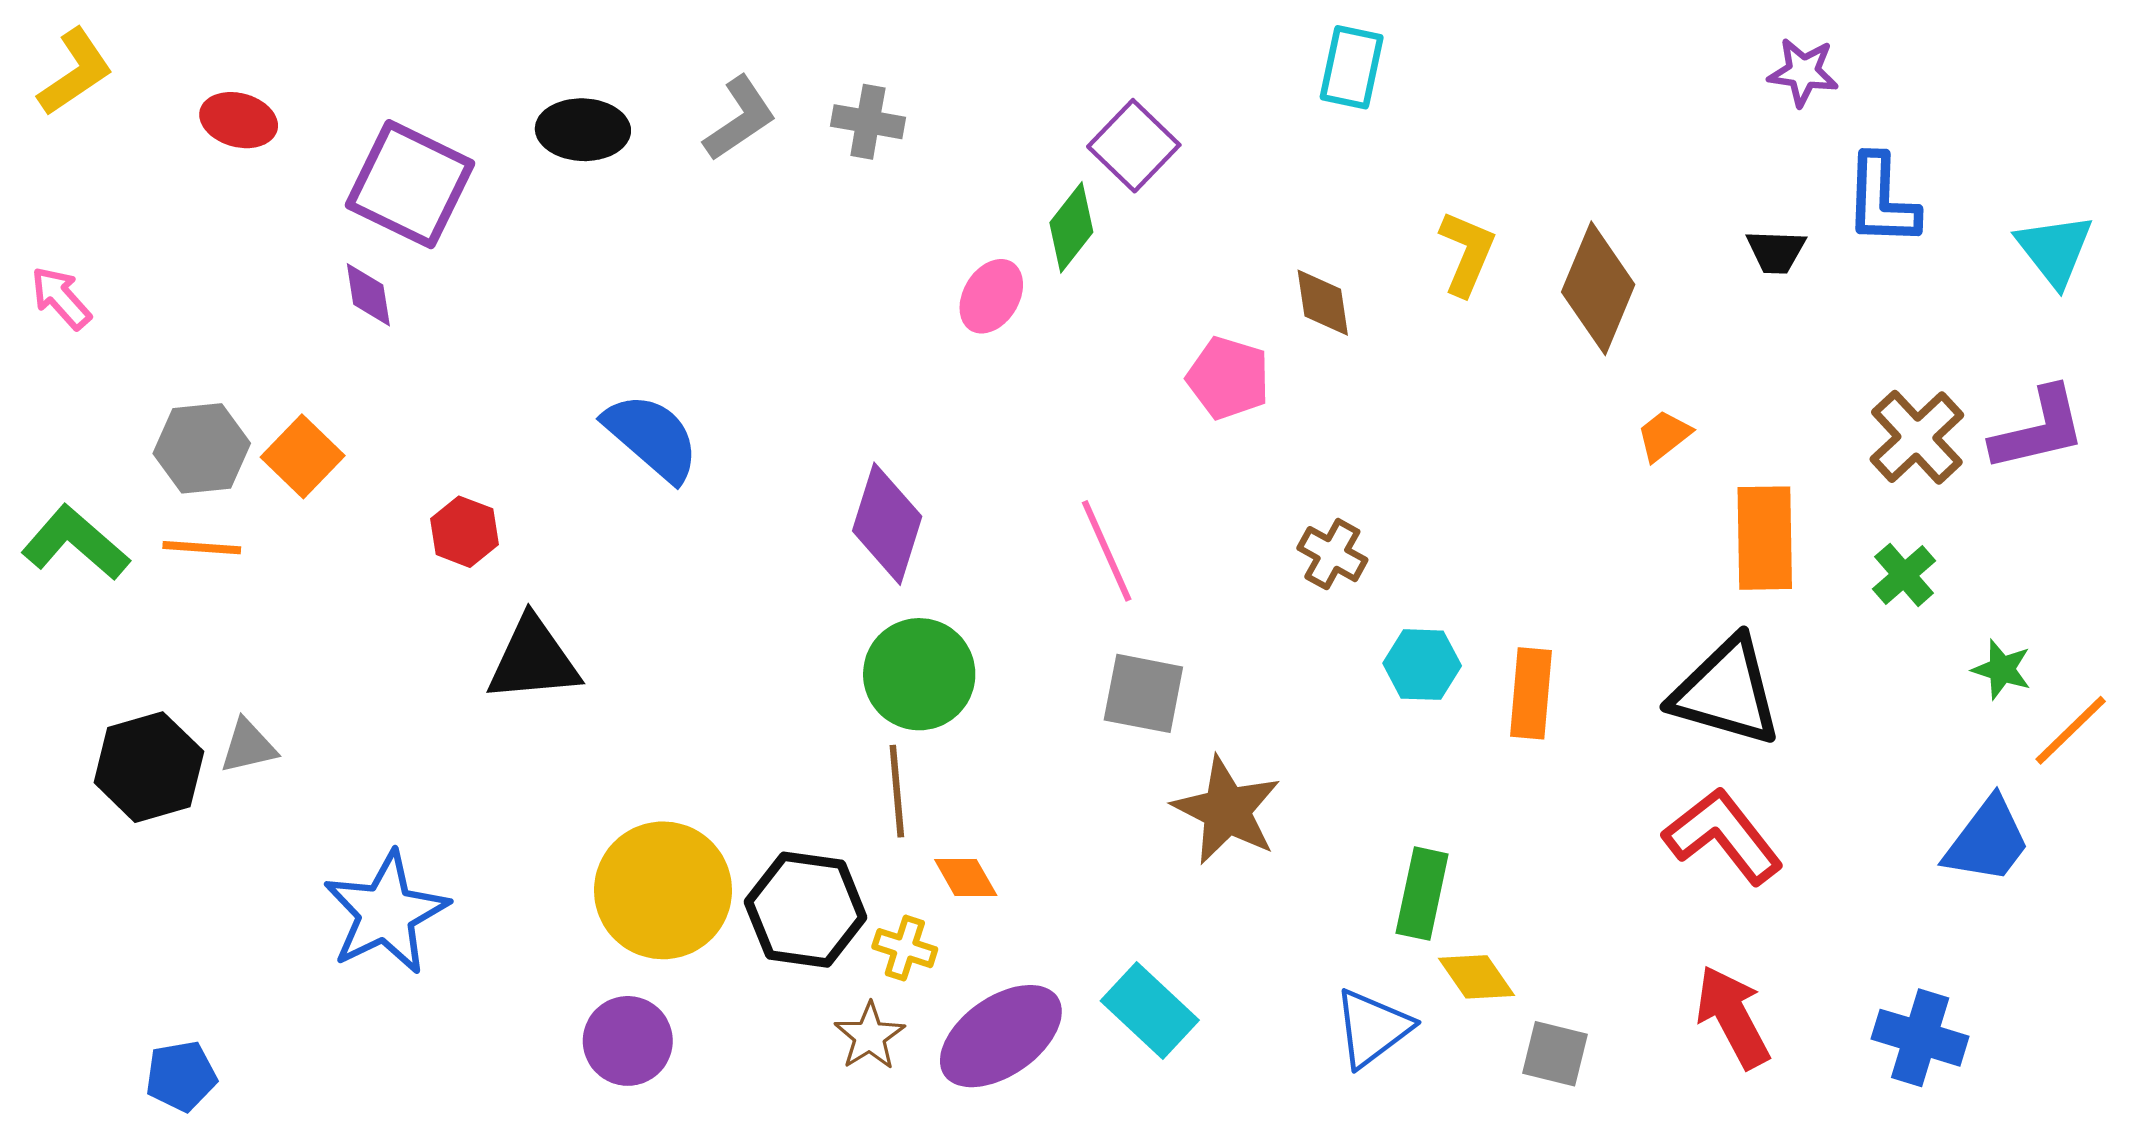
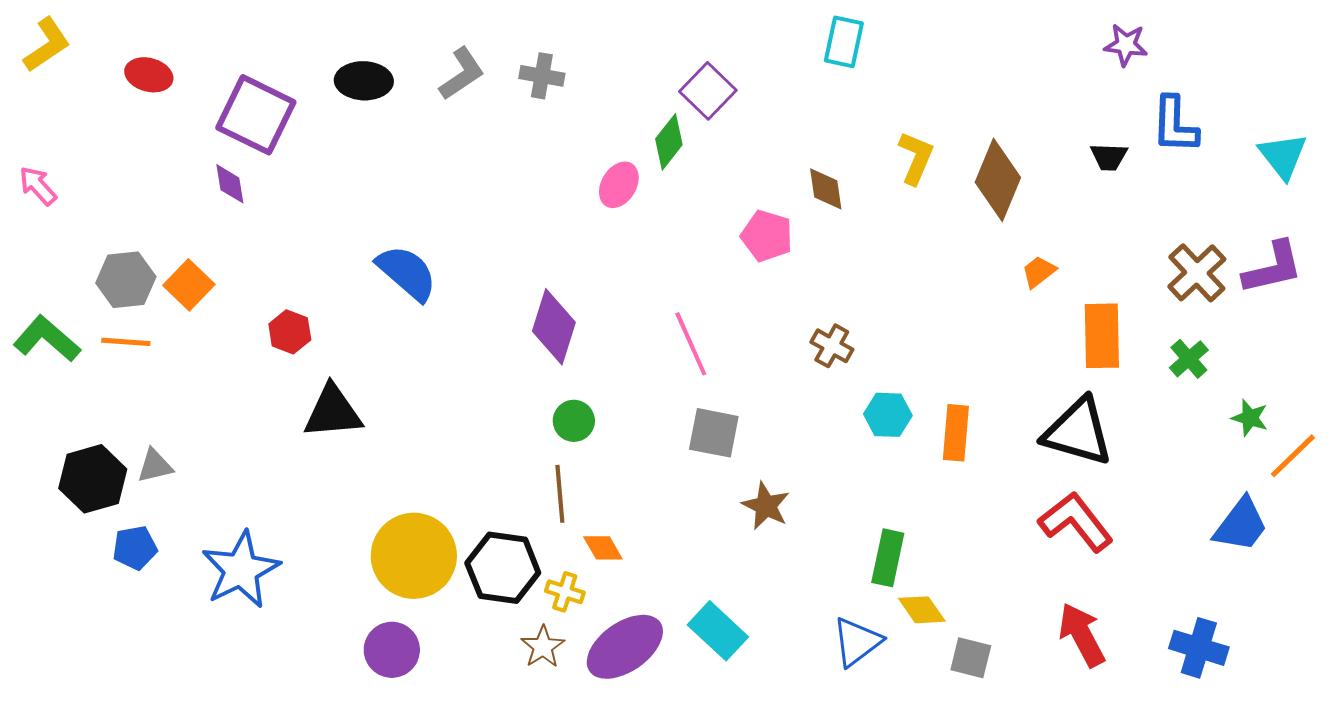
green circle: (919, 674) -> (574, 421), size x0.6
brown star: (1227, 810) -> (766, 506), size x0.7
blue pentagon: (181, 1076) -> (135, 548), moved

